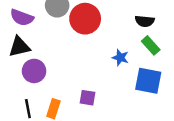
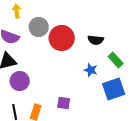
black semicircle: (145, 21) -> (96, 40), moved
blue square: (148, 81) -> (114, 89), turned -30

